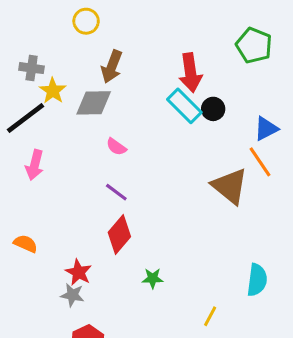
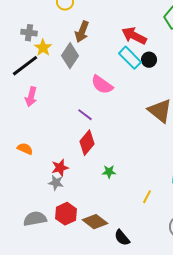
red arrow: (190, 73) -> (134, 36), turned 125
gray diamond: (94, 103) -> (70, 56), turned -55
pink semicircle: (116, 147) -> (102, 85), moved, size x1.6
red star: (78, 272) -> (60, 168), turned 30

